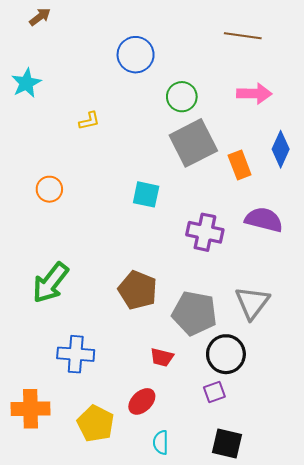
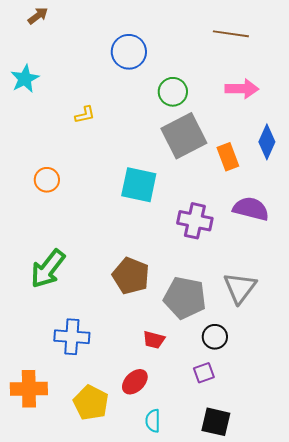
cyan square: (146, 194) -> (139, 185), size x1.4
black circle: (226, 354) -> (215, 337), size x0.7

